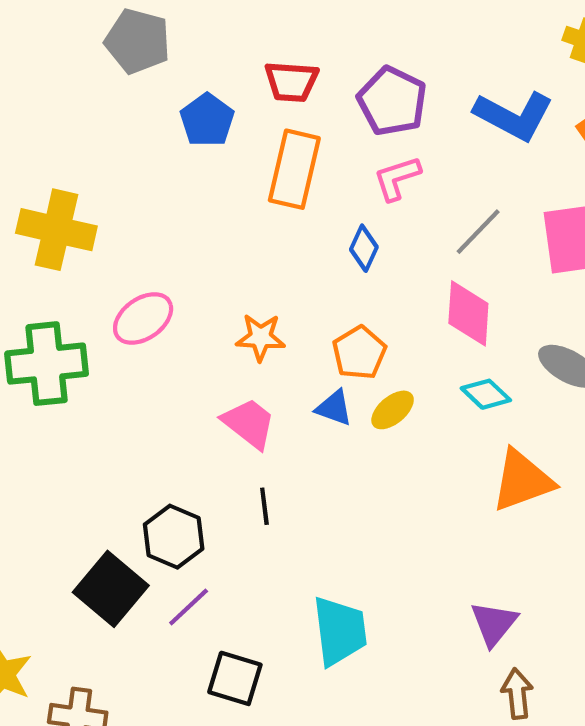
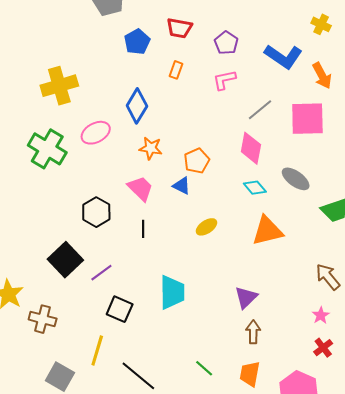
purple pentagon: (392, 101) -> (226, 43), size x0.7
orange rectangle: (294, 169) -> (176, 70), size x0.5
yellow cross: (56, 230) -> (59, 86), turned -36
blue diamond: (364, 248) -> (137, 106), moved, size x1.6
green cross: (47, 364) -> (47, 149), turned 30
yellow ellipse: (393, 410) -> (206, 227), moved
black hexagon: (174, 537) -> (96, 212), moved

